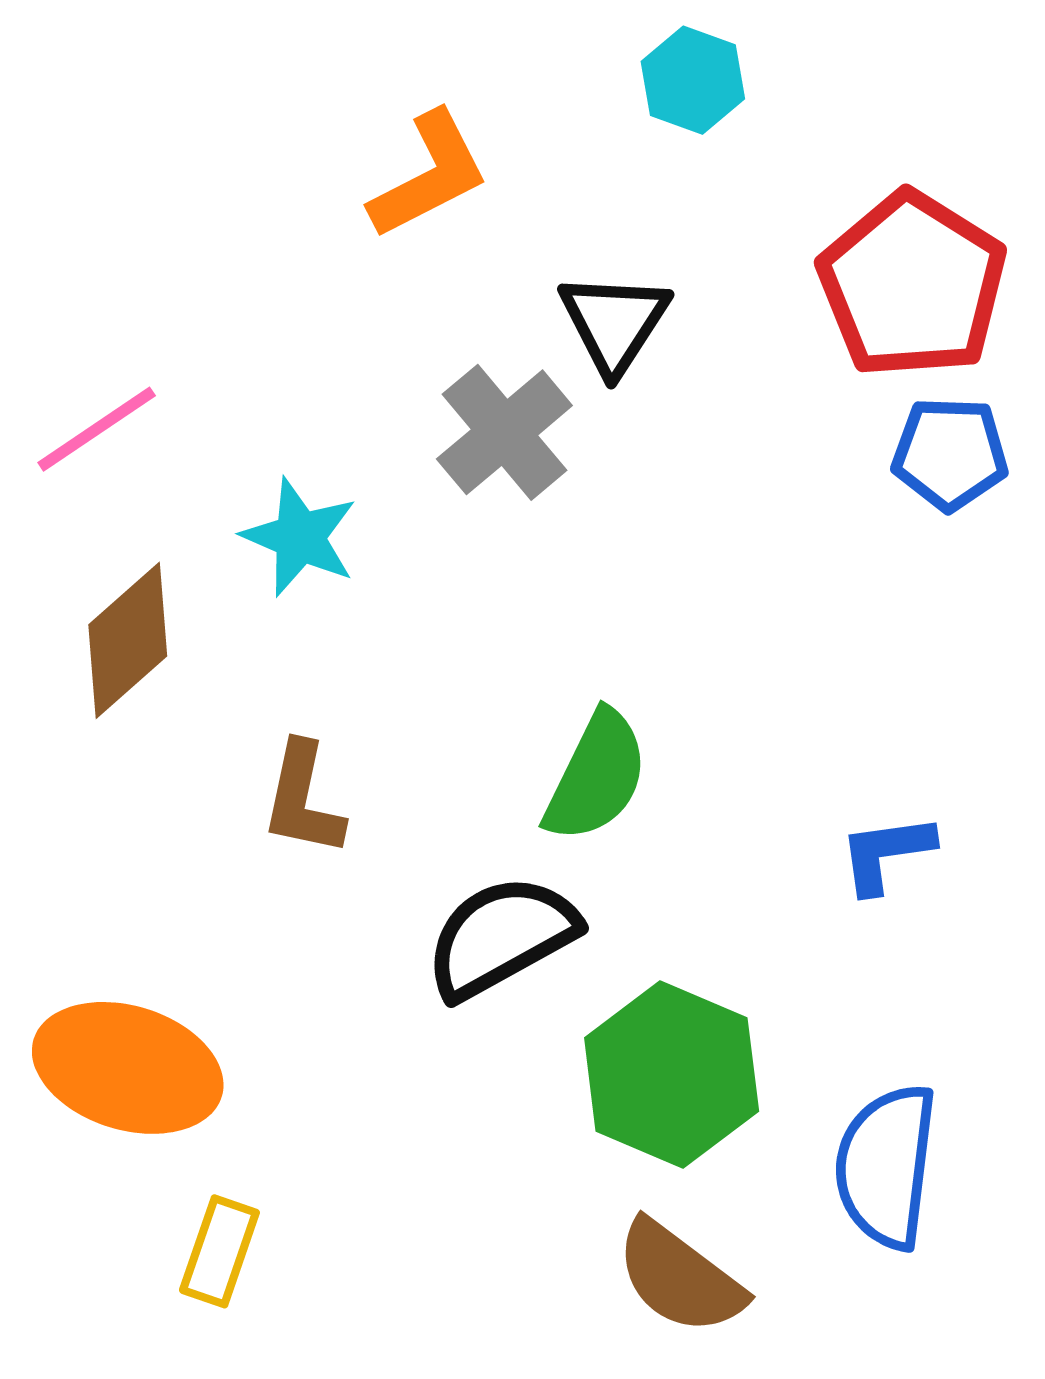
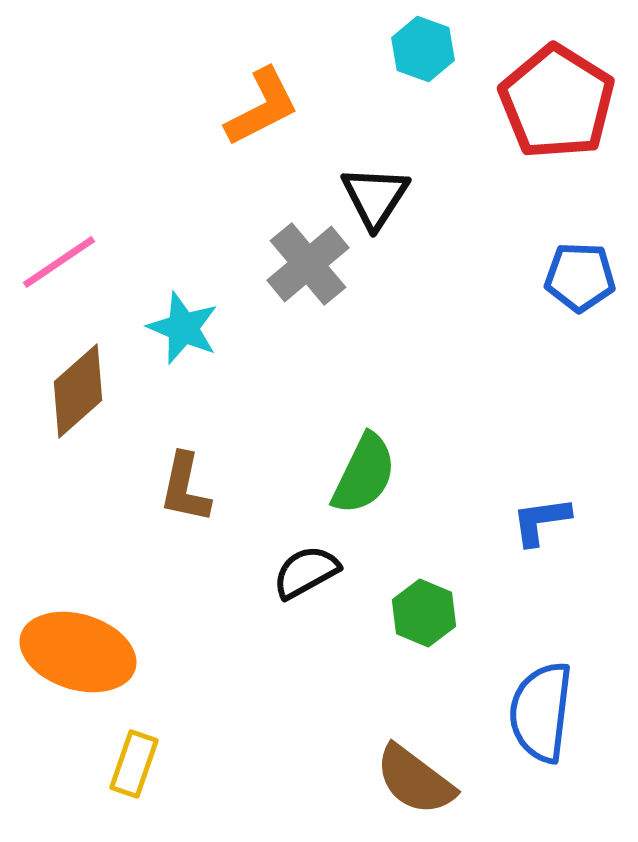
red pentagon: (912, 285) -> (557, 102), moved
black semicircle: (501, 937) -> (306, 572), size x0.7
green hexagon: (672, 1074) -> (424, 613), moved, size x0.6

